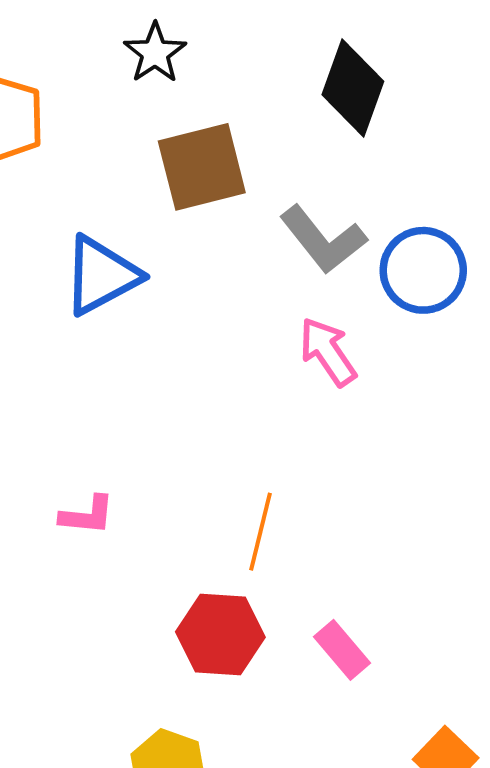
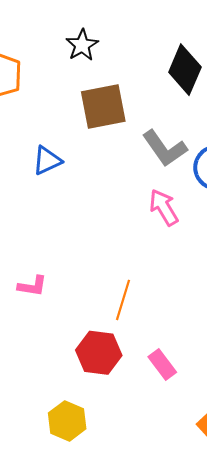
blue triangle: (101, 275) -> (47, 160), size x0.7

